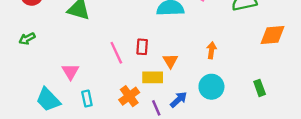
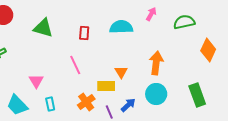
orange diamond: (273, 35) -> (208, 50), turned -60
red rectangle: (142, 47) -> (84, 33), moved
orange arrow: (211, 50) -> (156, 63), size x1.6
green rectangle: (260, 88) -> (197, 95), size x1.6

